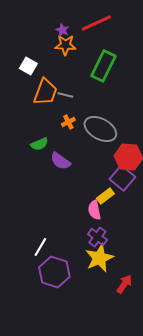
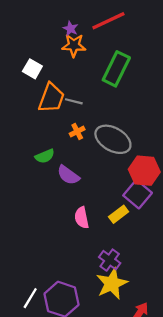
pink semicircle: (94, 210) -> (82, 218), moved
white line: (40, 247) -> (30, 298), moved

